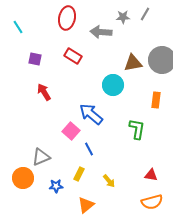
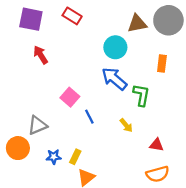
purple square: (35, 59) -> (31, 19), size x1.6
blue arrow: (91, 114) -> (114, 79), moved
yellow rectangle: (79, 174) -> (75, 157), moved
yellow arrow: (109, 181) -> (126, 125), moved

